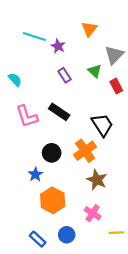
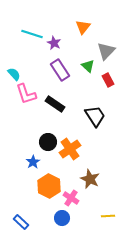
purple rectangle: (65, 75) -> (60, 70), size x1.5
pink L-shape: (27, 116) -> (26, 94), moved
orange cross: (85, 151) -> (70, 149), moved
brown star: (97, 180) -> (90, 179), moved
pink cross: (93, 213) -> (71, 198), moved
blue rectangle: (38, 239) -> (21, 222), moved

